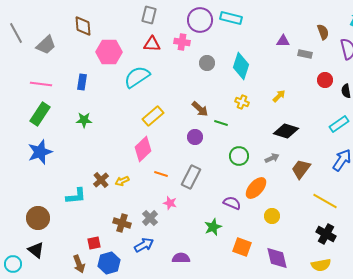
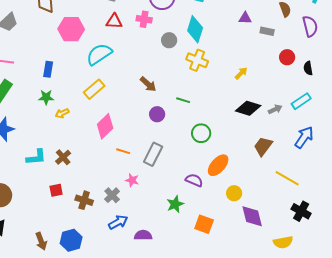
cyan diamond: (241, 66) -> (195, 29), moved
blue rectangle: (82, 82) -> (48, 69), moved
yellow cross: (242, 102) -> (197, 60), moved, size x1.5
brown arrow: (200, 109) -> (148, 84), moved
yellow rectangle: (153, 116) -> (94, 89), moved
gray arrow: (272, 158) -> (275, 109), moved
yellow arrow: (122, 181) -> (62, 113), moved
cyan L-shape: (76, 196) -> (36, 157), moved
black cross: (326, 234) -> (301, 211), moved
red square: (94, 243) -> (56, 190), moved
blue arrow: (144, 245) -> (118, 222), moved
purple diamond: (277, 258) -> (252, 216), moved

